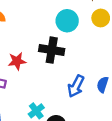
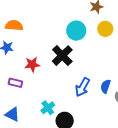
black cross: (52, 50) -> (62, 56), turned 35

